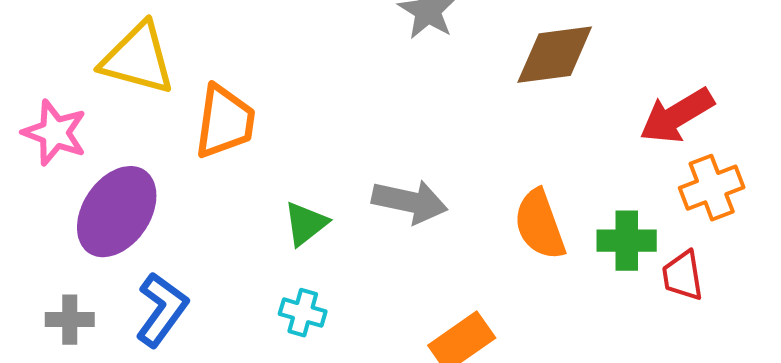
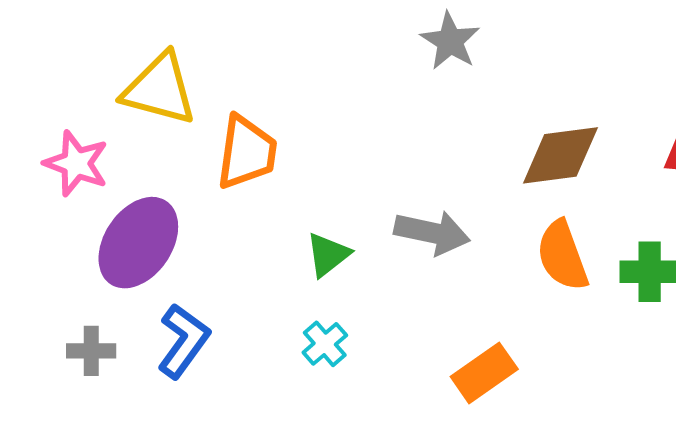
brown diamond: (555, 55) -> (560, 155), moved
cyan cross: (303, 313) -> (325, 344), turned 33

